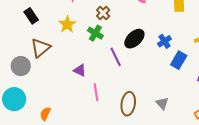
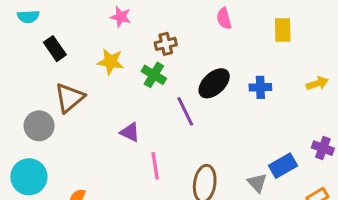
brown cross: (103, 13) -> (166, 44), turned 32
yellow star: (67, 24) -> (111, 62), turned -30
blue cross: (164, 41) -> (260, 87), turned 32
blue rectangle: (179, 60) -> (283, 166), moved, turned 30

